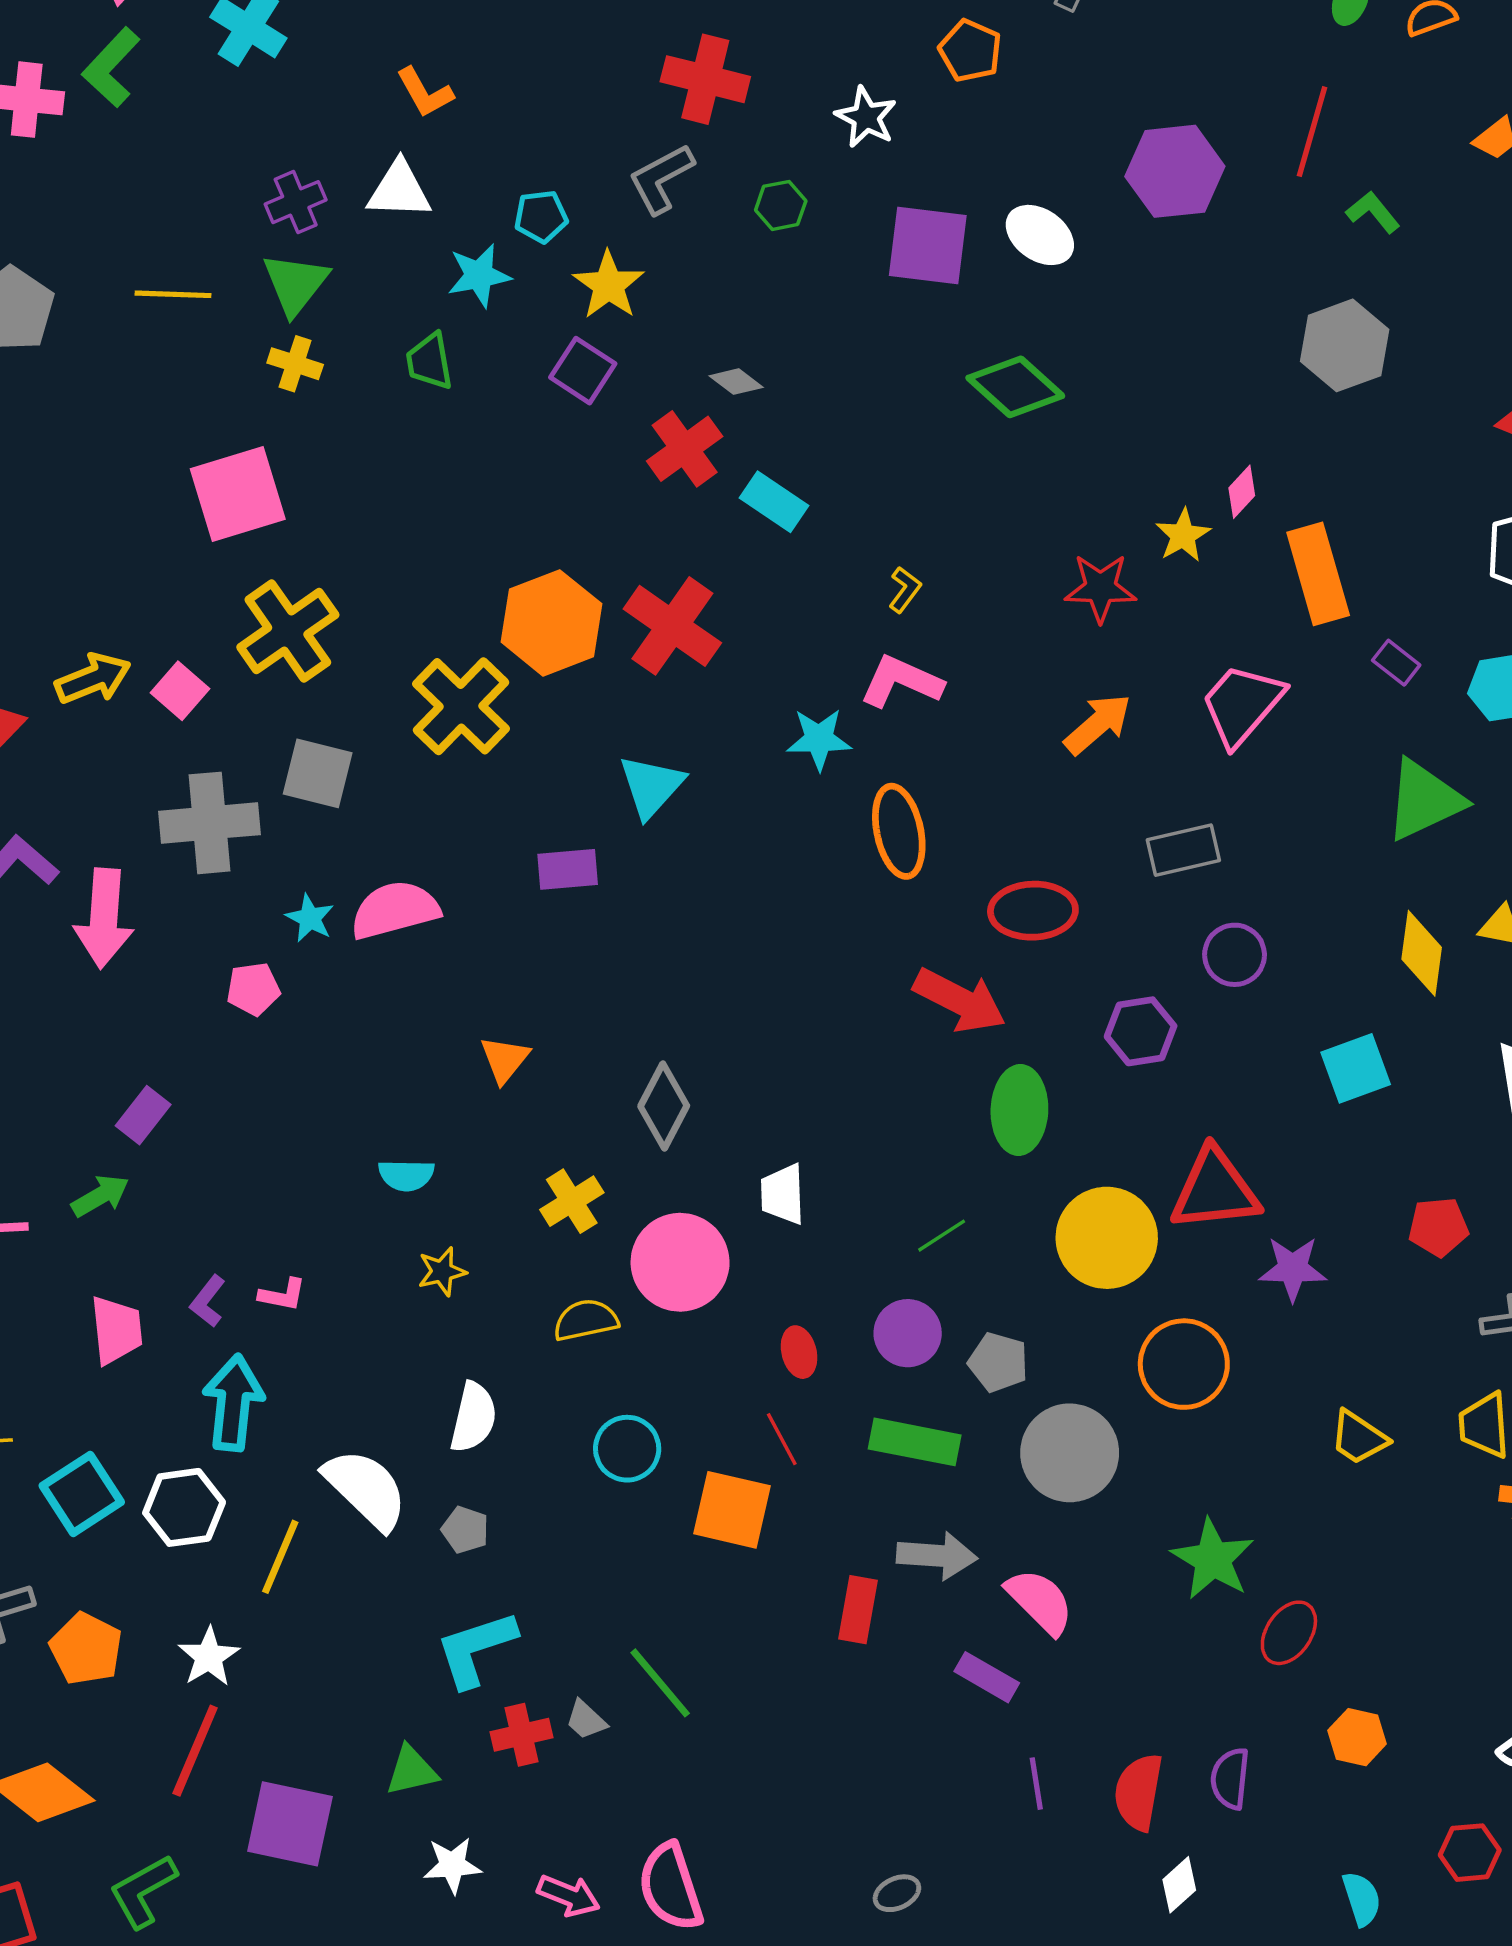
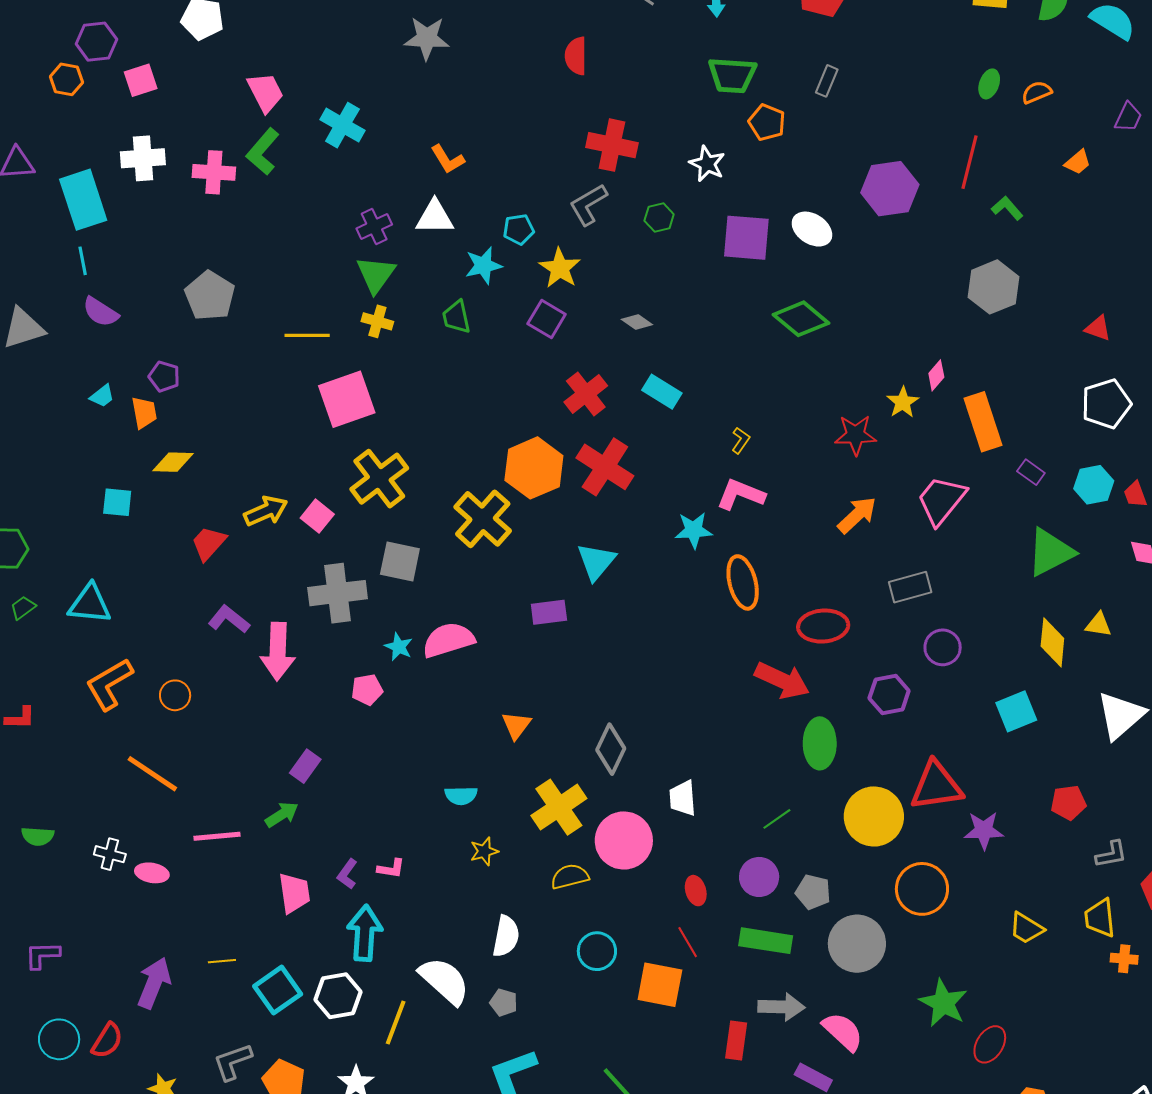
yellow line: (173, 294) -> (307, 335), moved
red cross: (685, 449) -> (586, 394), moved
yellow cross: (572, 1201) -> (559, 807), size x1.5

